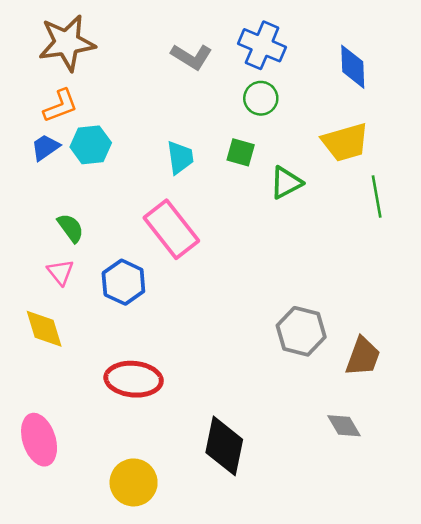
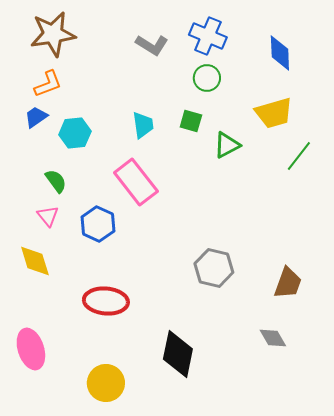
cyan hexagon: (91, 145) -> (75, 133), moved
green line: (377, 196) -> (299, 156), turned 48
gray hexagon: (301, 331) -> (214, 268), moved

